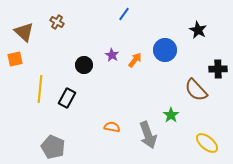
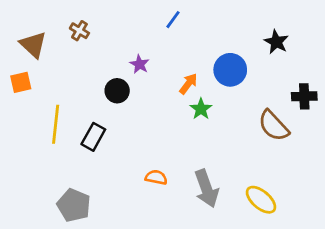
purple star: (112, 55) -> (139, 64), moved
green star: (171, 115) -> (201, 109), moved
yellow ellipse: (207, 143) -> (261, 200), moved

